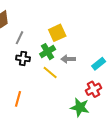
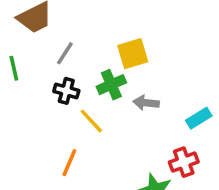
yellow line: (50, 72) -> (91, 121), moved
orange line: (18, 99) -> (69, 163), moved

